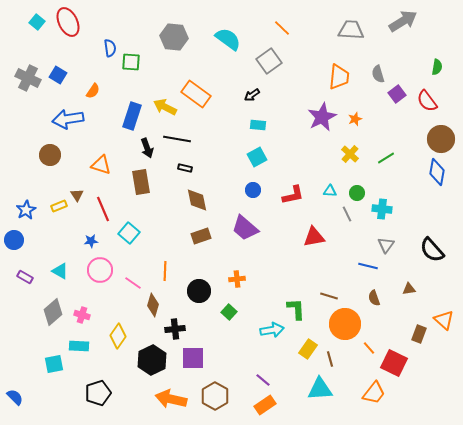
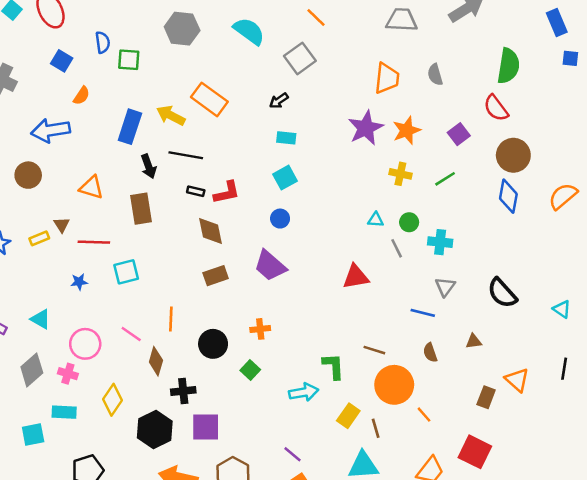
green semicircle: (437, 67) -> (508, 66), size x1.8
blue square: (58, 75) -> (62, 61), moved
purple square: (397, 94) -> (459, 134), moved
orange star: (355, 119) -> (407, 130), size x1.6
yellow cross: (350, 154) -> (400, 174), turned -30
red L-shape: (293, 195) -> (227, 192), moved
red line: (103, 209) -> (94, 242), turned -65
cyan square: (129, 233) -> (126, 272), turned 35
pink circle: (100, 270) -> (85, 344), moved
red square: (394, 363) -> (475, 452), moved

